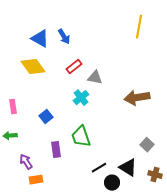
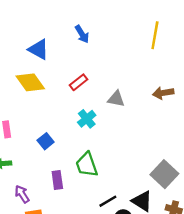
blue arrow: (64, 37) -> (82, 34), moved
gray triangle: (95, 78) -> (116, 99), moved
brown arrow: (137, 98) -> (163, 93), moved, size x0.7
gray square: (147, 145) -> (164, 174), size x1.6

